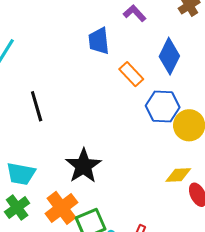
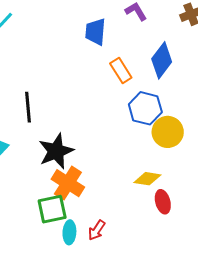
black line: (37, 106) -> (28, 107), moved
orange cross: (61, 208) -> (68, 183), moved, turned -32

